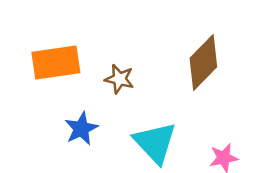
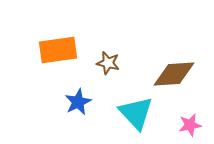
brown diamond: (203, 62) -> (174, 74), moved, turned 42

